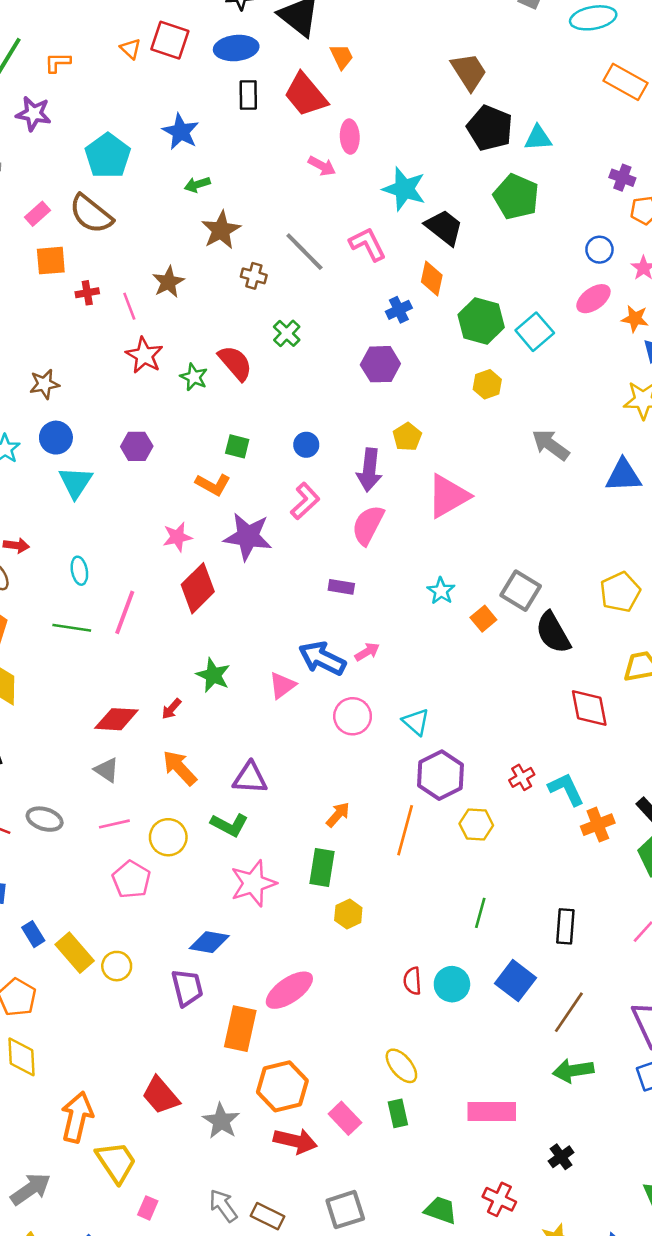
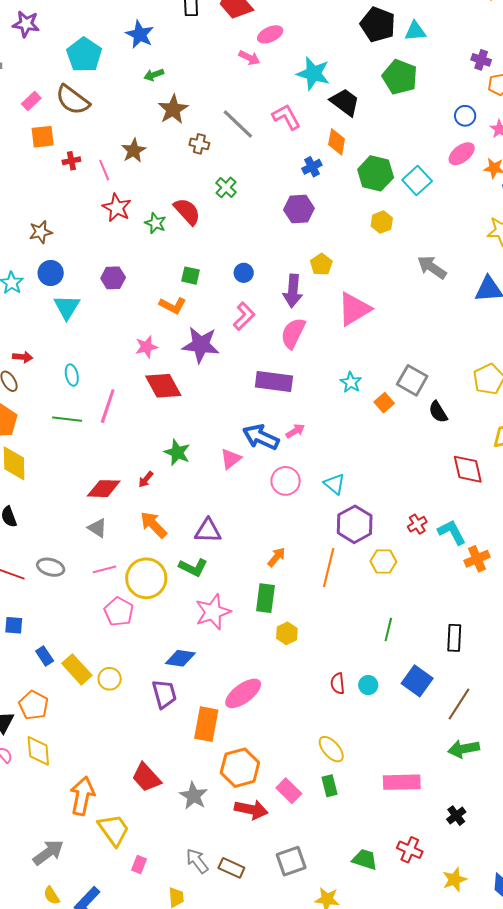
pink ellipse: (350, 137) -> (270, 34), turned 70
purple rectangle: (341, 587) -> (274, 382), size x1.8
red diamond: (198, 588) -> (163, 386), turned -72
black semicircle: (553, 633) -> (438, 412), size x0.7
yellow circle: (168, 837) -> (146, 578), size x1.4
cyan circle: (452, 984) -> (368, 685), size x0.7

